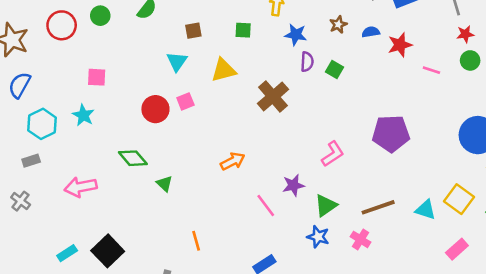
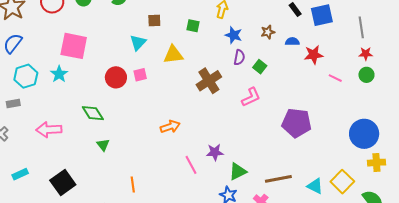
pink square: (97, 77) -> (74, 46), size x1.8
pink L-shape: (333, 154) -> (251, 97), moved
green triangle: (164, 184) -> (103, 145), moved
cyan rectangle: (67, 253) -> (20, 174), moved

